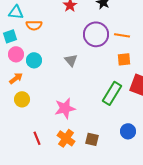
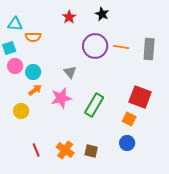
orange square: (124, 59) -> (129, 119), moved, turned 32
orange arrow: (16, 78) -> (35, 90), moved
green rectangle: (112, 93) -> (94, 105), moved
pink star: (65, 108) -> (61, 98), moved

